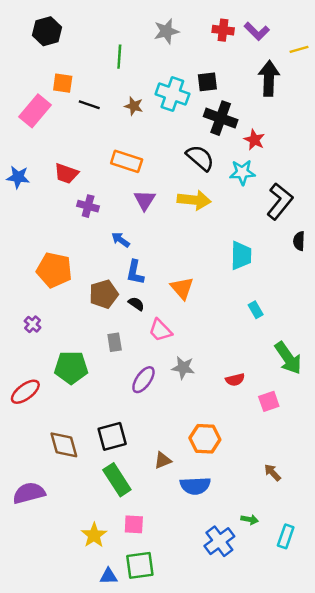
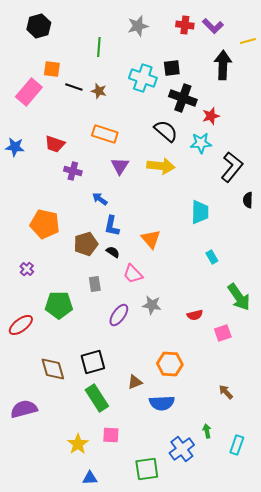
brown star: (134, 106) -> (99, 91), moved
red star: (254, 140) -> (211, 116), turned 30
green arrow: (250, 520) -> (207, 431), turned -112
green square: (140, 565) -> (147, 469), moved

